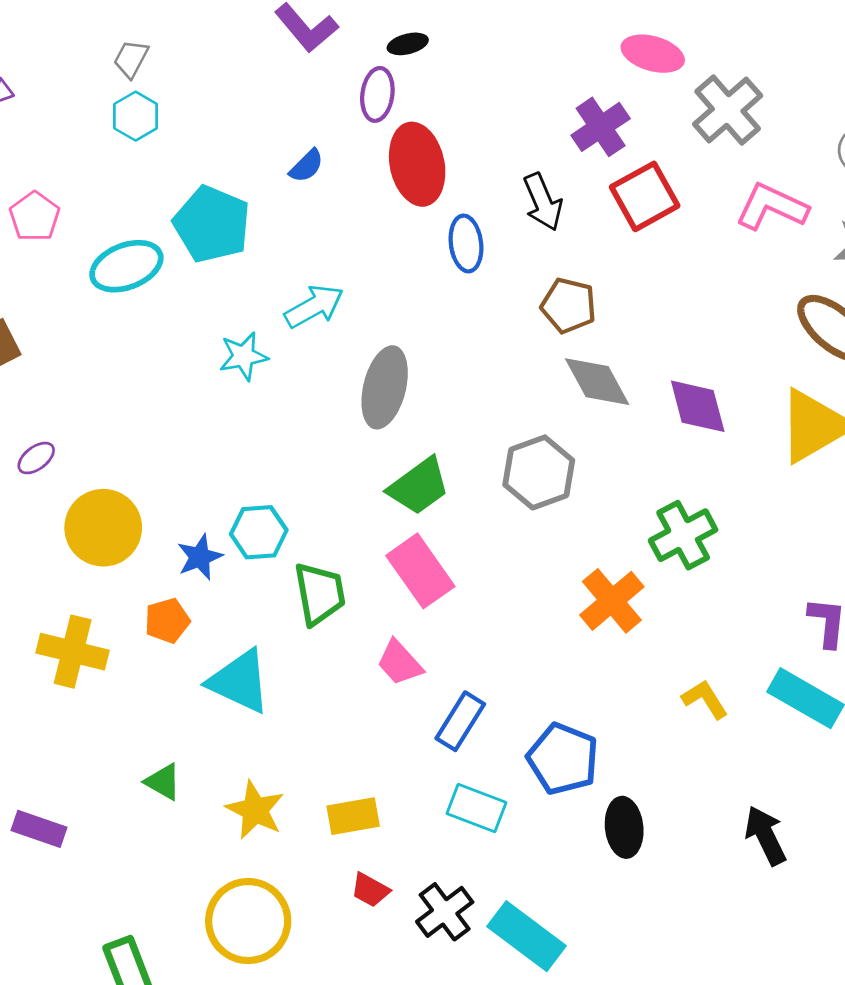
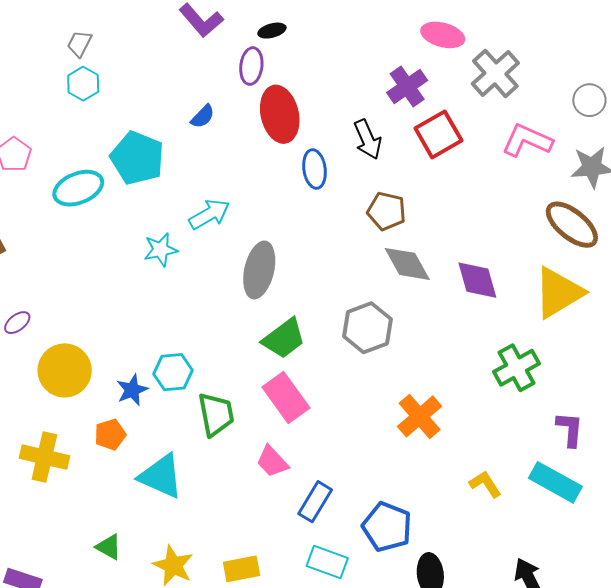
green cross: (683, 535) -> (516, 368), moved

